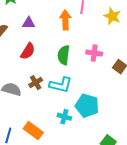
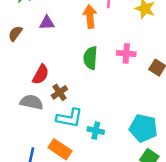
red semicircle: (28, 51) -> (41, 74), moved
cyan L-shape: (61, 85) -> (69, 118), moved
cyan pentagon: (87, 106) -> (143, 128), moved

